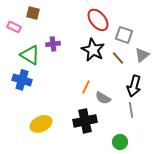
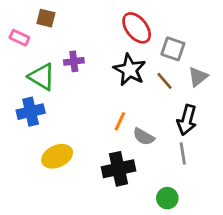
blue cross: (22, 80) -> (31, 112), turned -30
yellow ellipse: (41, 124) -> (57, 156), moved

